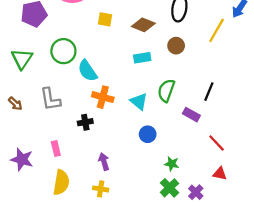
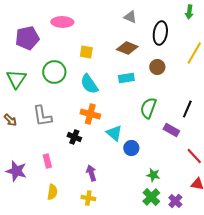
yellow square: (105, 19) -> (86, 52), moved
cyan semicircle: (87, 71) -> (89, 84), moved
cyan triangle: (139, 101) -> (114, 133), moved
black cross: (85, 122) -> (74, 137), turned 32
yellow semicircle: (61, 182) -> (52, 192), size x0.7

